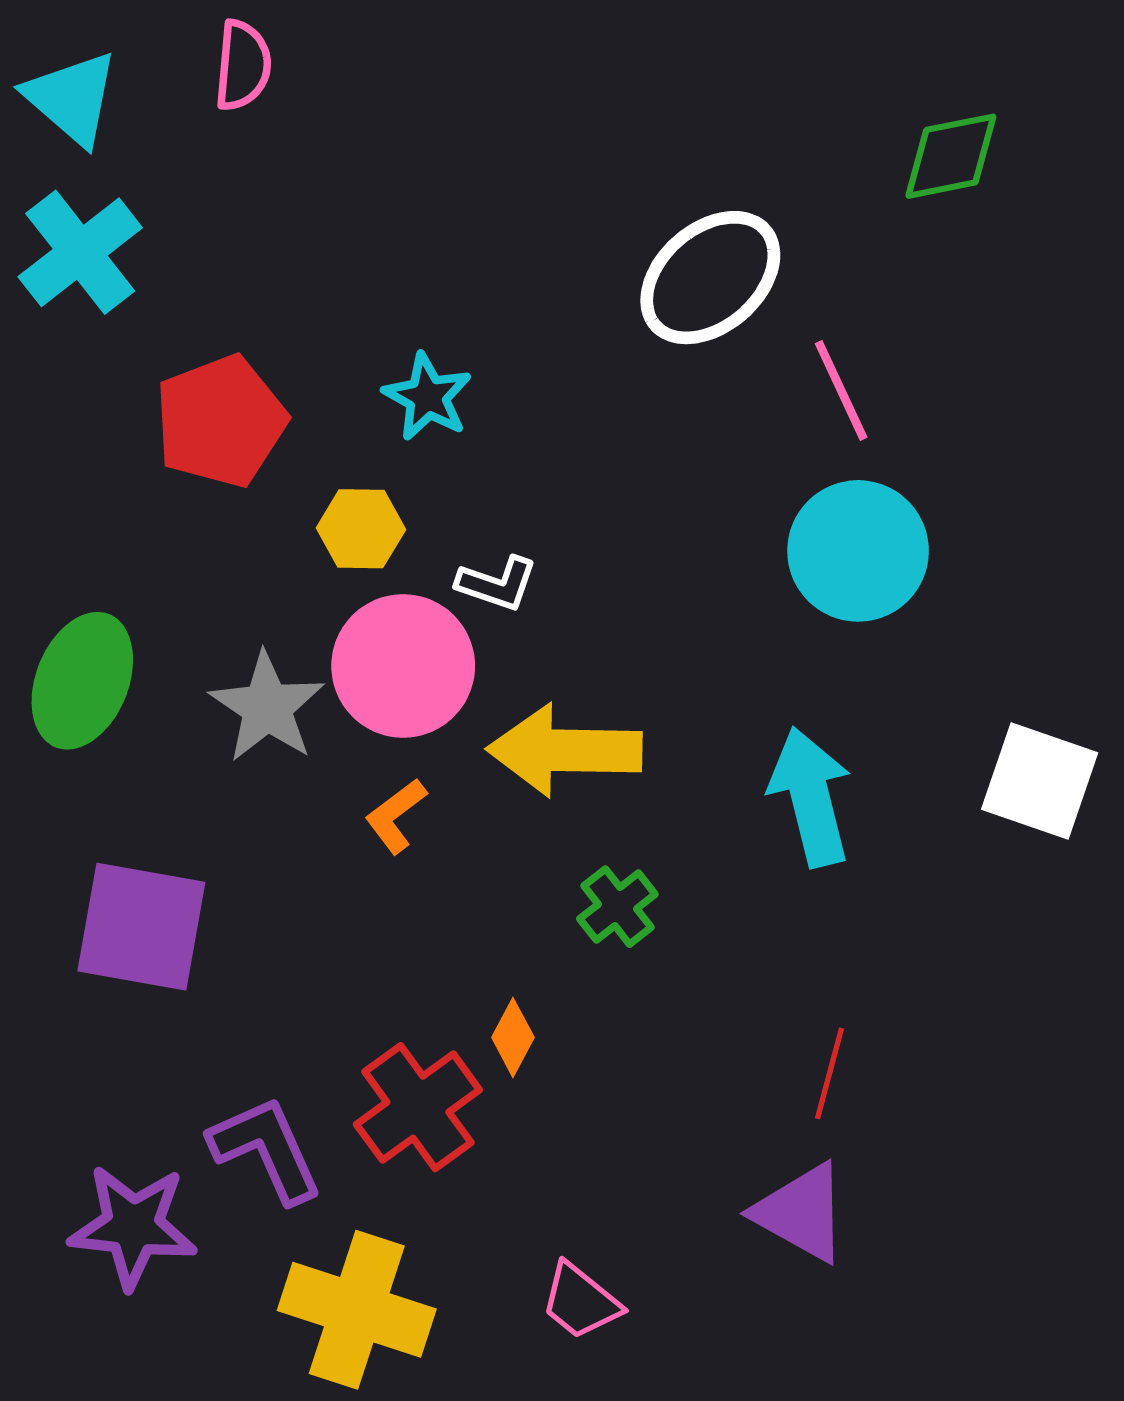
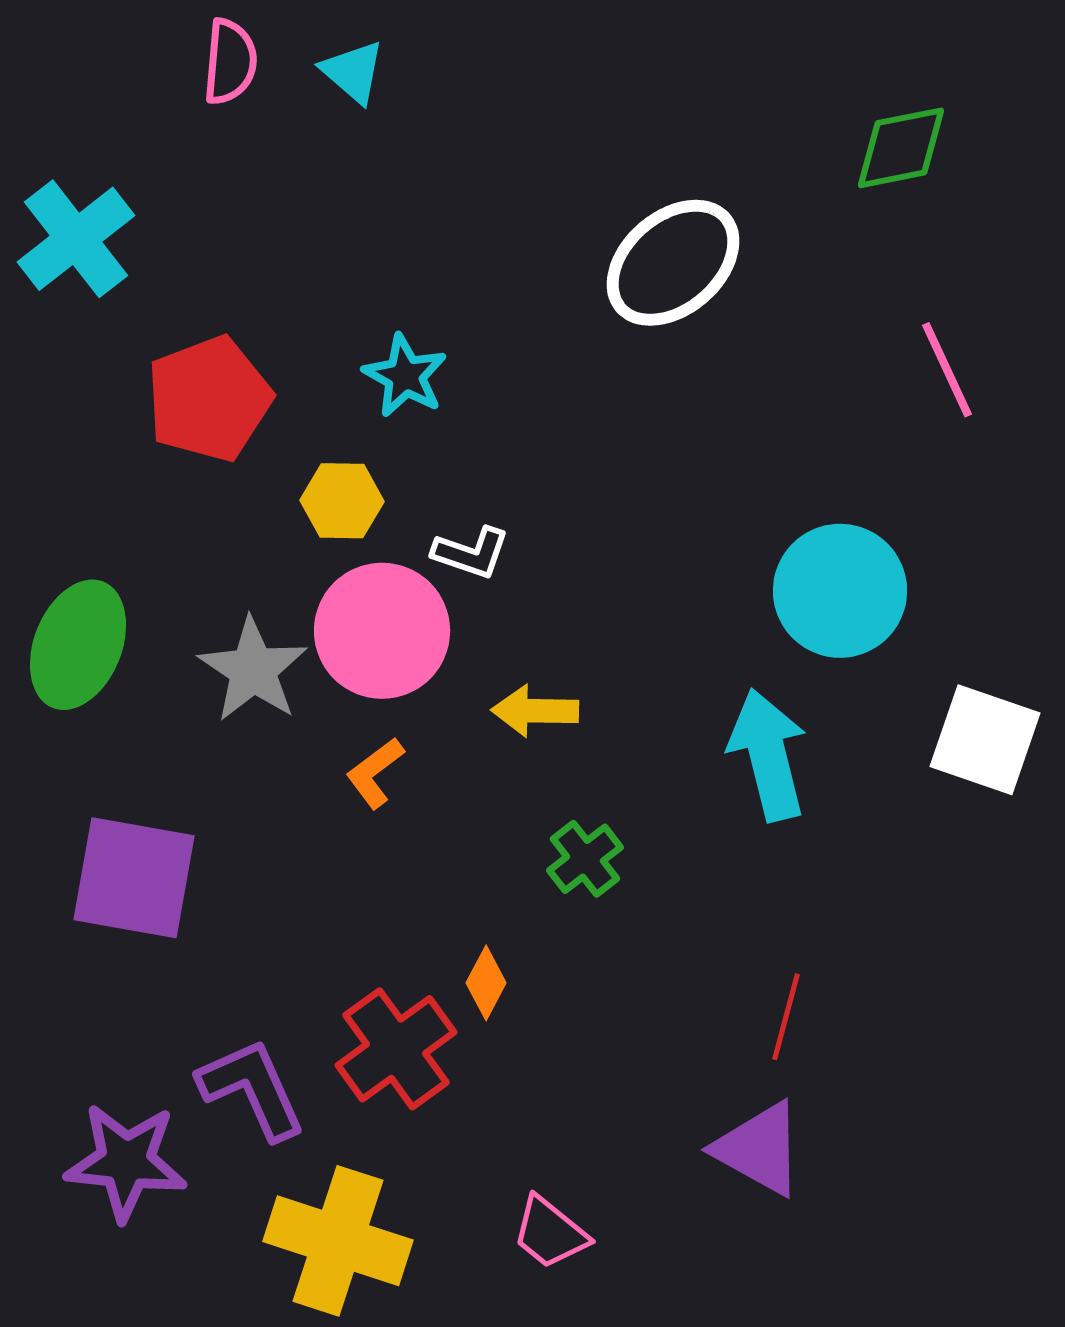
cyan triangle: (72, 98) -> (353, 72), moved, size x0.7
pink line: (841, 390) -> (947, 370), moved
cyan circle: (858, 551) -> (840, 591), moved
yellow arrow: (565, 750) -> (535, 711), size x0.6

